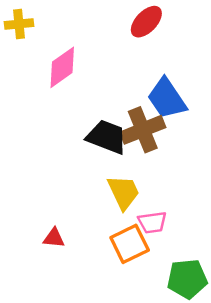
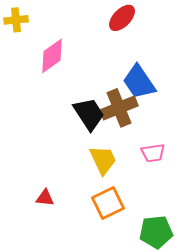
black trapezoid: (107, 137) -> (89, 114), turned 36
pink trapezoid: (152, 222) -> (153, 153), moved

